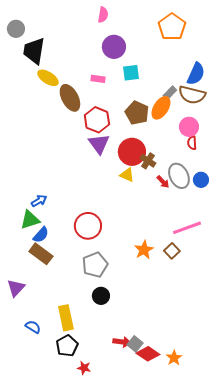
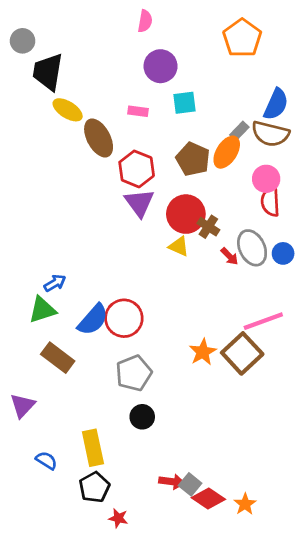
red semicircle: (192, 143) -> (270, 201), size x1.5
blue semicircle: (41, 235) -> (93, 320), moved, size x1.4
brown square: (172, 251) -> (242, 353), size x1.8

